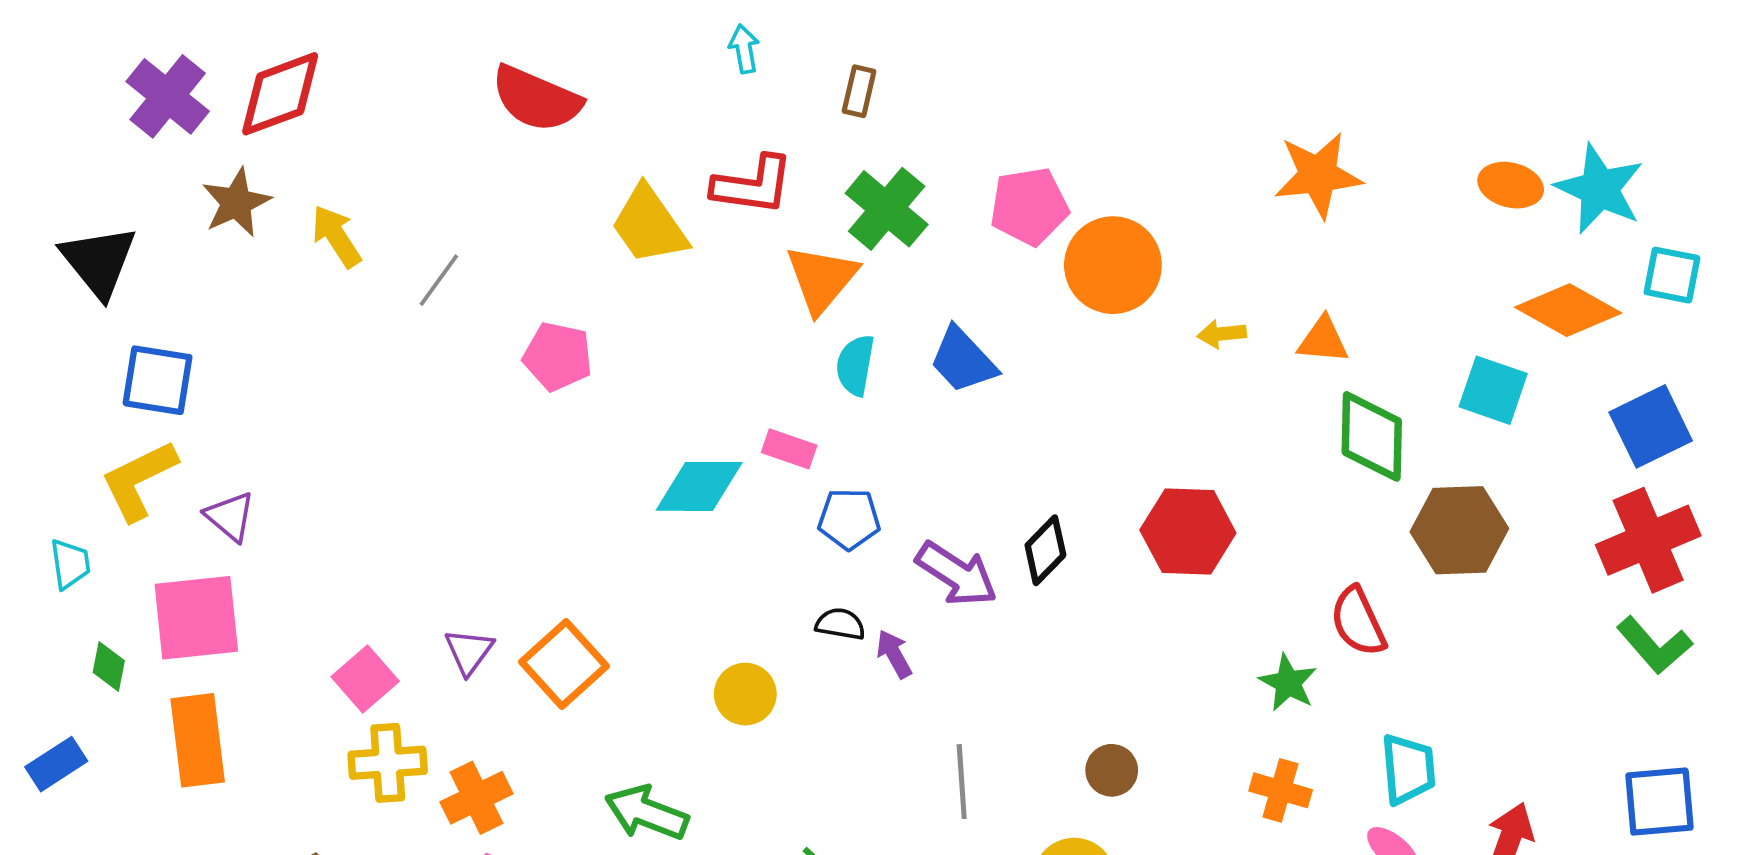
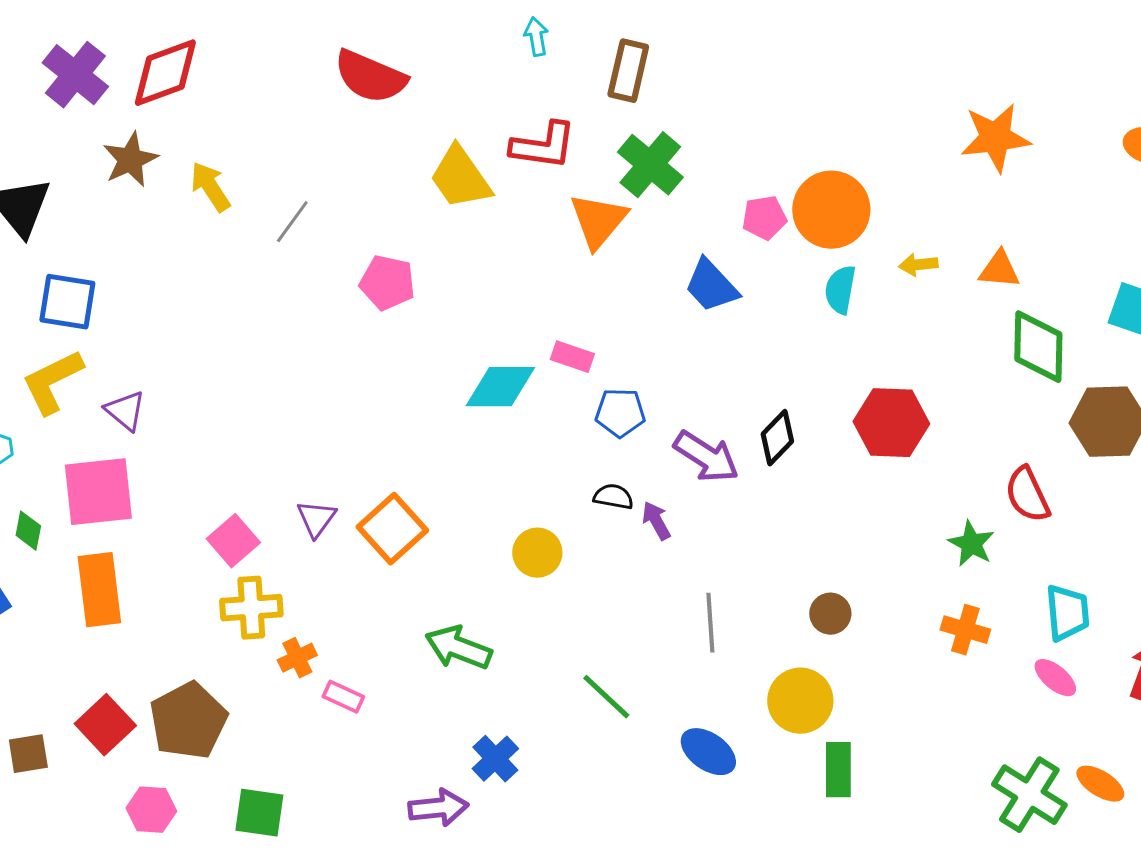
brown rectangle: (859, 91) -> (628, 71), size x1.5
pink pentagon: (1029, 206) -> (764, 218), moved, size x0.7
cyan semicircle: (855, 365) -> (840, 290), moved
orange cross: (476, 798) -> (297, 658), moved, size x0.7

